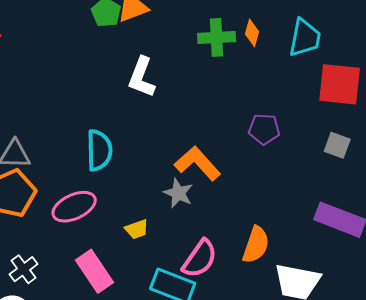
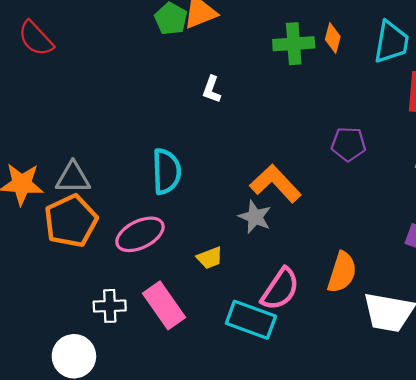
white L-shape: (142, 77) -> (212, 89), size x0.6
white cross: (23, 269) -> (110, 306), moved, turned 36

